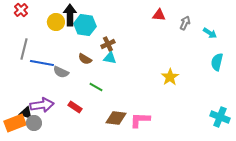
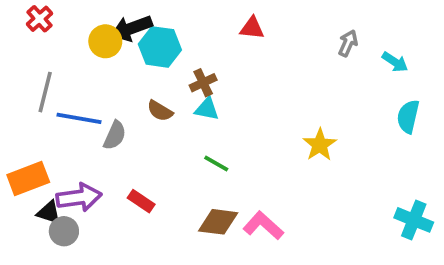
black arrow: (70, 15) -> (132, 28), turned -110
red triangle: (159, 15) -> (252, 28), moved
gray semicircle: (61, 72) -> (115, 135), turned -91
green line: (96, 87) -> (216, 164), moved
pink L-shape: (140, 120) -> (263, 226), turned 40
orange rectangle: (15, 123) -> (28, 179), moved

